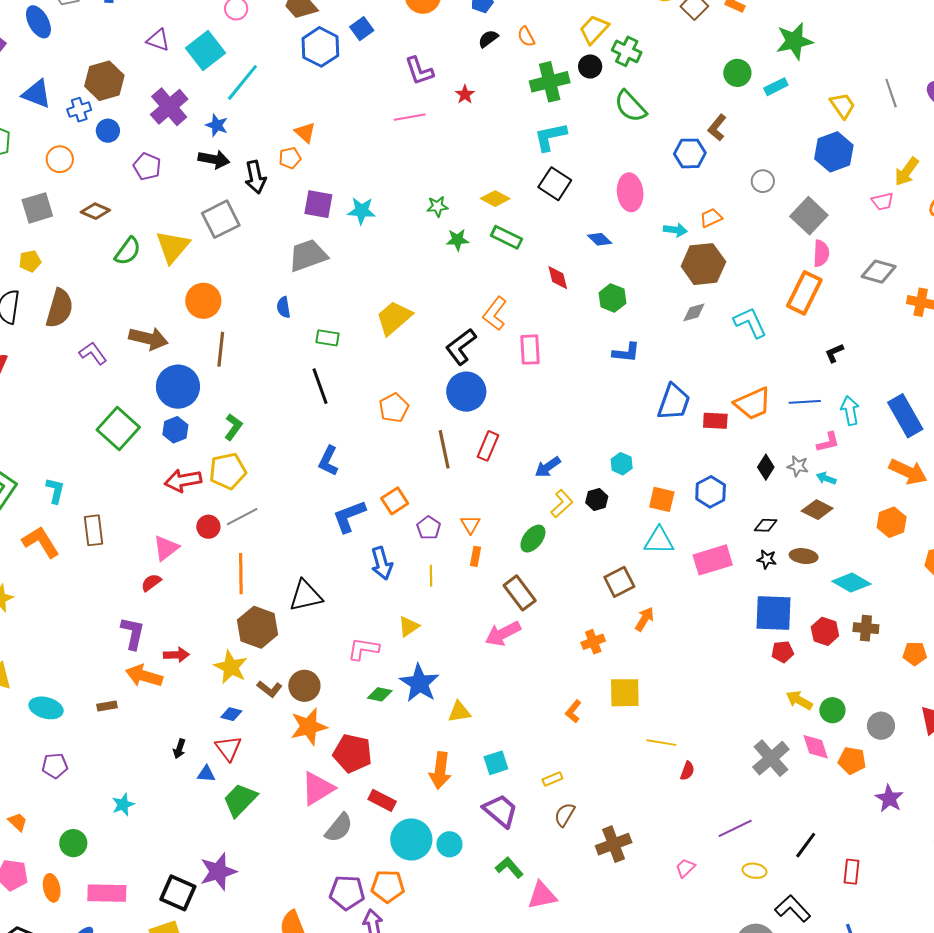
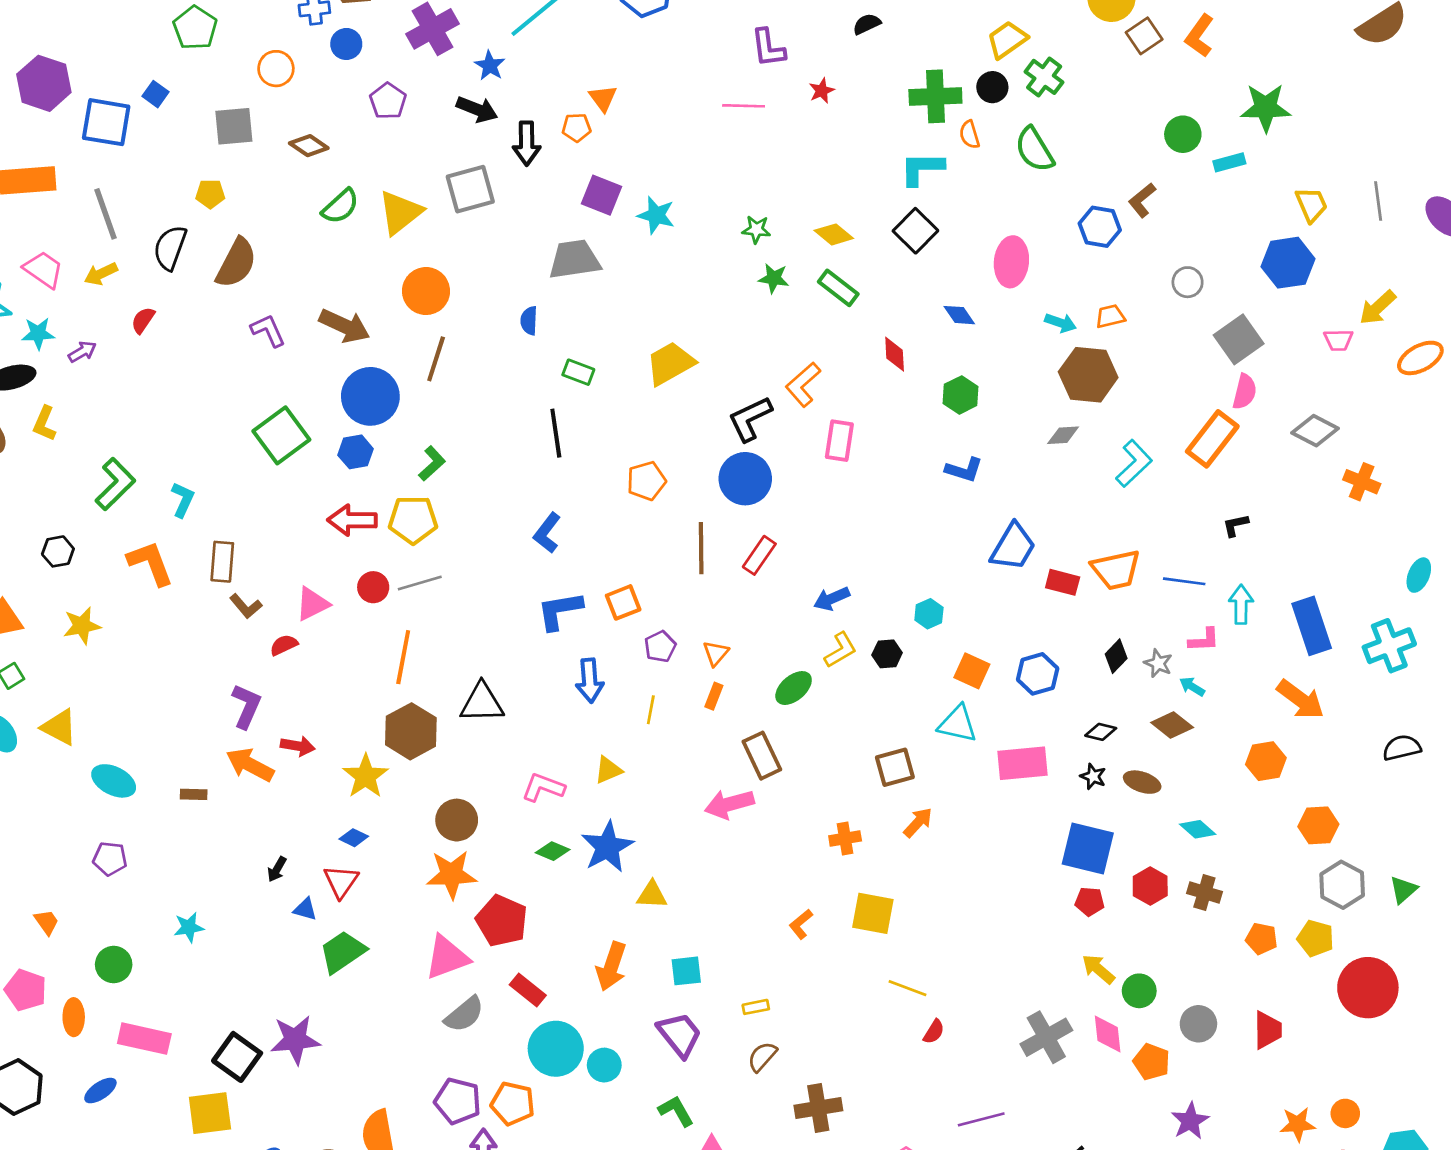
orange semicircle: (526, 36) -> (970, 135), moved
cyan L-shape: (750, 323) -> (1134, 463), turned 60
cyan diamond: (851, 583) -> (1198, 829), size x0.7
brown L-shape: (270, 689) -> (246, 606), moved

